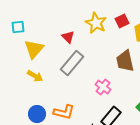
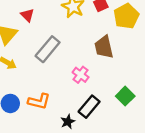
red triangle: (68, 37) -> (27, 15), moved

